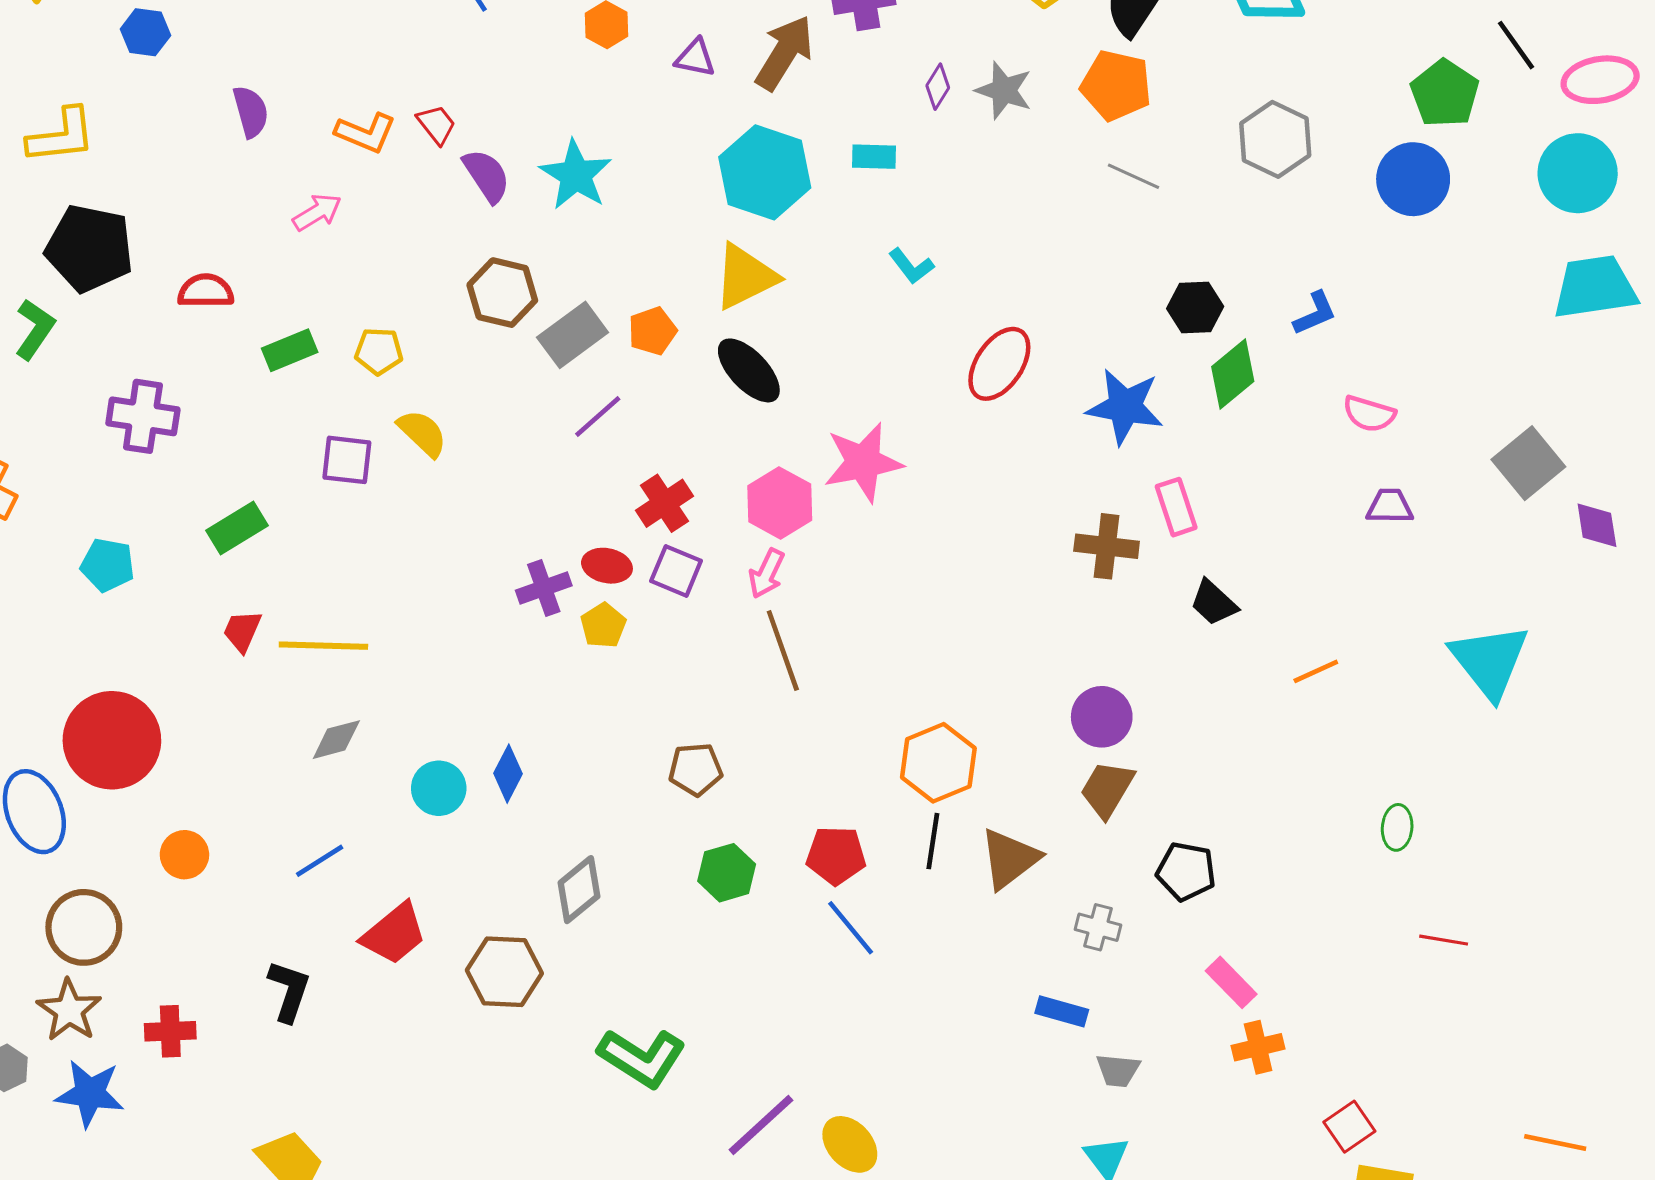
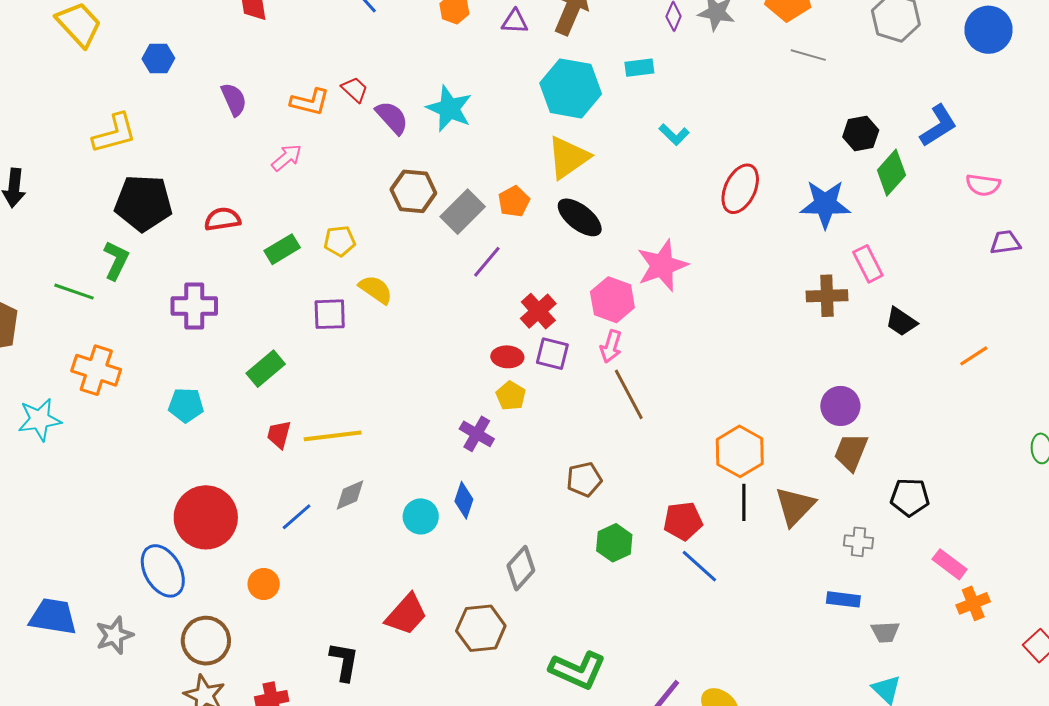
blue L-shape: (1315, 313) -> (938, 126), size x1.4
purple cross: (544, 588) -> (477, 434), moved, turned -32
blue line: (320, 861) -> (297, 517), moved

